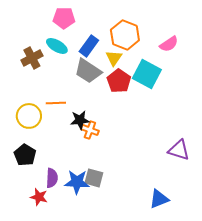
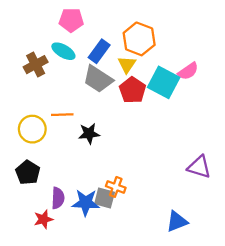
pink semicircle: (169, 44) -> (188, 71), moved
orange cross: (90, 130) -> (116, 187), moved
red star: (39, 197) -> (43, 219), turned -30

